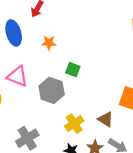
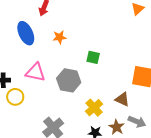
green square: (73, 70) -> (93, 57), moved

